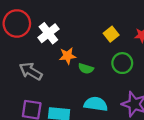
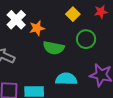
orange star: (68, 56) -> (37, 28), moved
green semicircle: (86, 69) -> (54, 48), size x1.5

